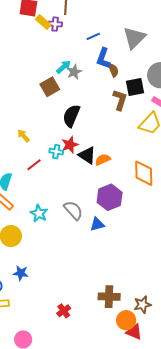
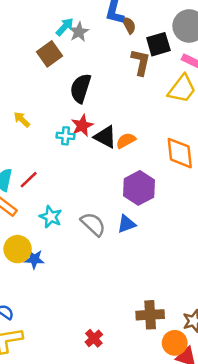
red line: (34, 165) -> (29, 180), moved
gray semicircle: (73, 210) -> (93, 224), moved
blue star: (21, 273) -> (34, 259), moved

